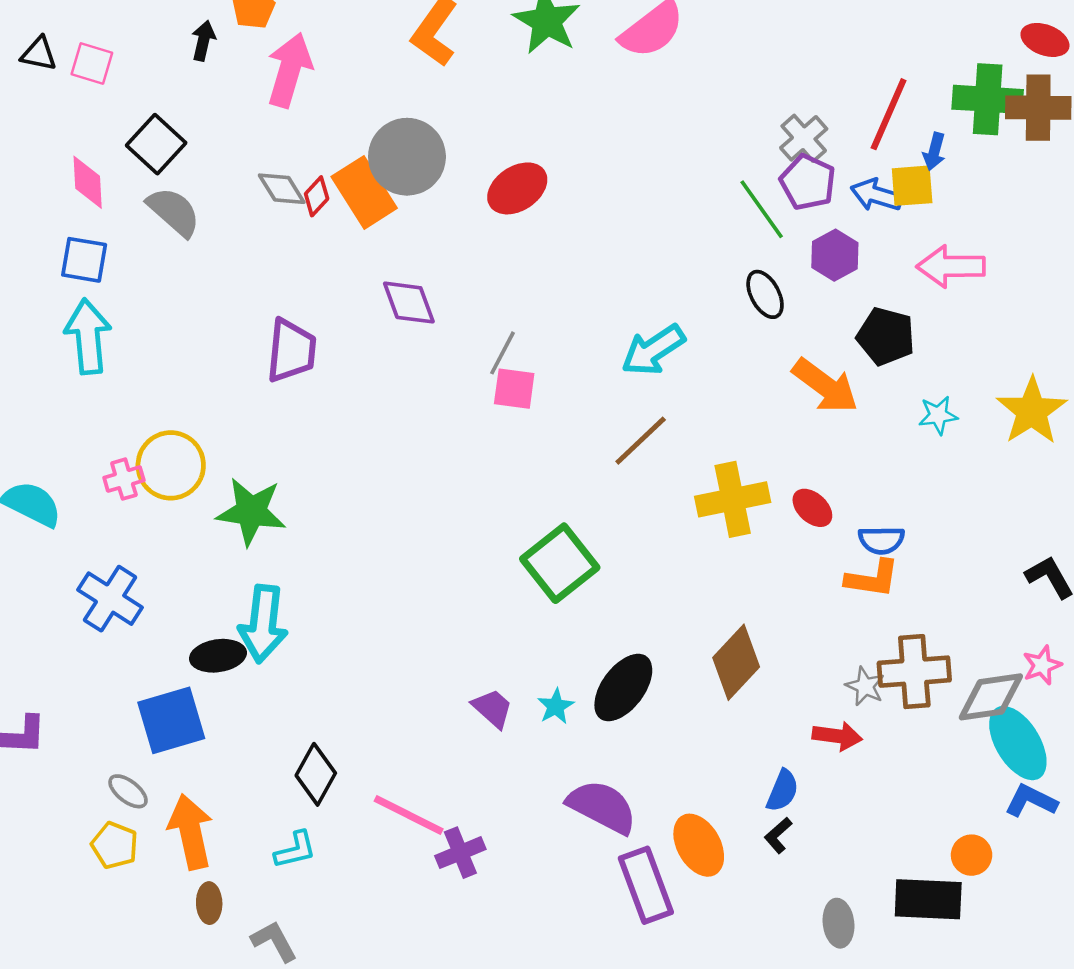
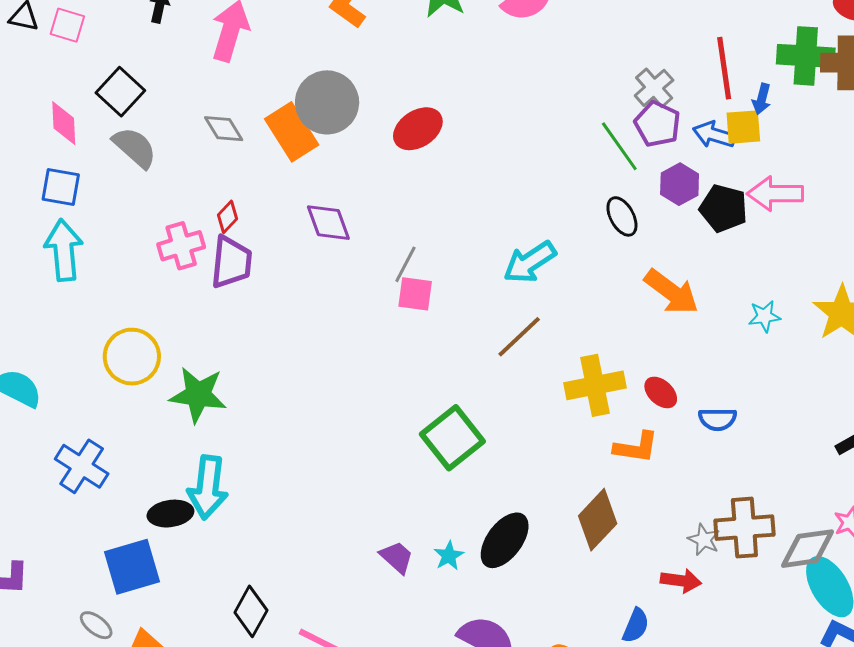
red line: (889, 114) -> (724, 68), turned -32
red diamond: (317, 196) -> (228, 217), moved
black pentagon: (886, 336) -> (723, 208), moved
pink cross: (124, 479) -> (181, 246), moved, size x1.4
orange L-shape: (872, 579) -> (636, 447), moved

